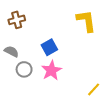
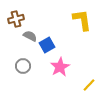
gray semicircle: (11, 52) -> (30, 36), moved
pink star: (51, 70) -> (60, 67), moved

